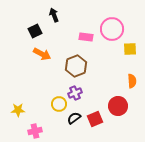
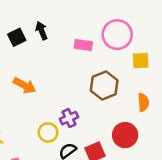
black arrow: (54, 15) -> (42, 31), moved
orange arrow: (42, 54) -> (25, 85), moved
brown hexagon: (76, 66) -> (104, 85), moved

